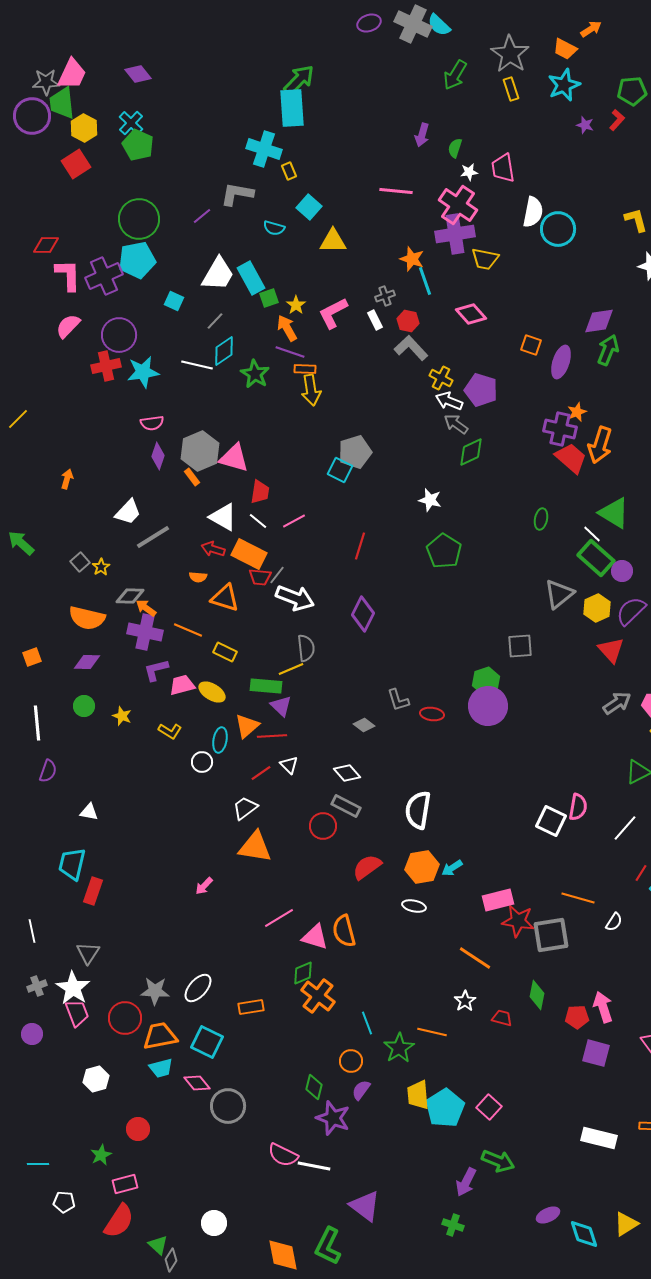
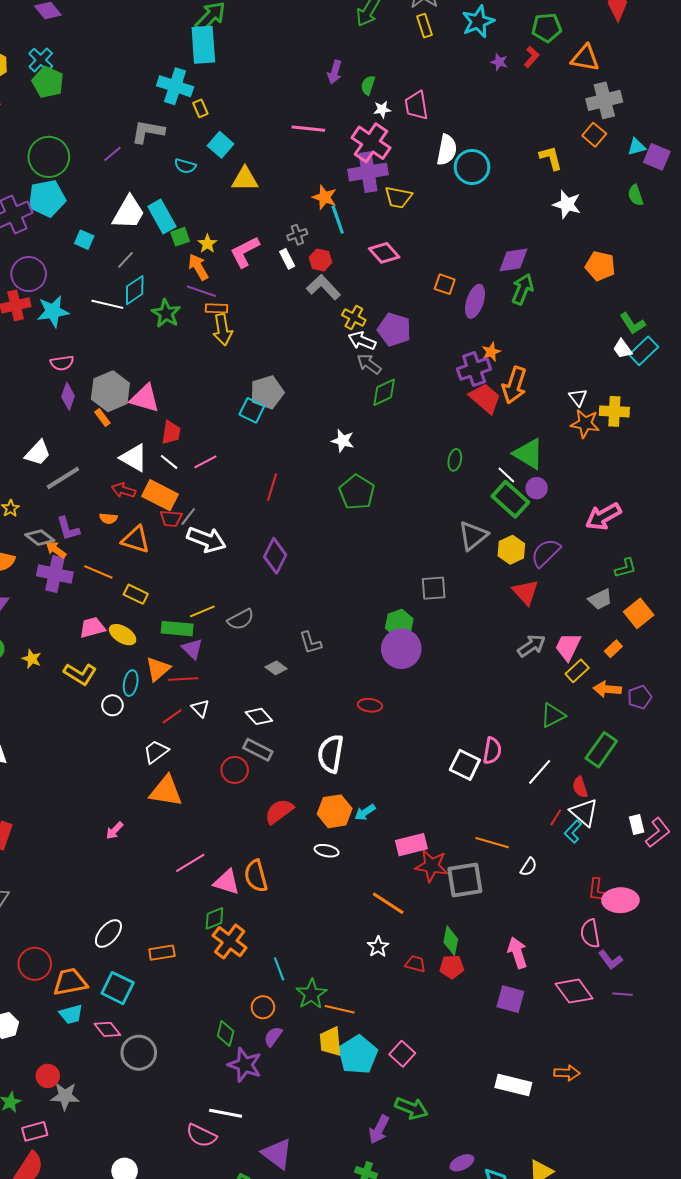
purple cross: (560, 429) -> (474, 369), turned -32
purple circle: (622, 571) -> (537, 488), moved
gray diamond: (130, 596) -> (40, 538), turned 36
gray semicircle: (306, 648) -> (241, 619), moved, turned 68
purple L-shape: (156, 670) -> (68, 529), moved, turned -92
red ellipse: (432, 714) -> (370, 705), moved
yellow L-shape: (170, 731) -> (80, 674), size x1.4
gray star: (155, 991) -> (65, 1096), moved
red pentagon: (577, 1017) -> (452, 967), moved
orange line: (432, 1032) -> (340, 1009), moved
pink semicircle: (283, 1155) -> (201, 1136), moved

